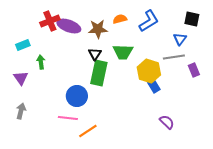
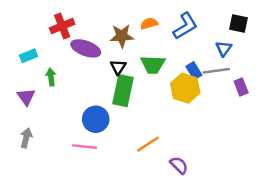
purple ellipse: (69, 26) -> (86, 48), moved
blue rectangle: (154, 86) -> (194, 71), moved
purple semicircle: (167, 122) -> (179, 165), moved
orange line: (88, 131) -> (148, 144), moved

